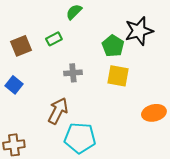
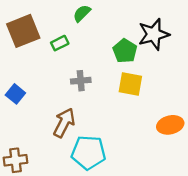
brown square: (21, 46) -> (23, 31), moved, size x1.4

